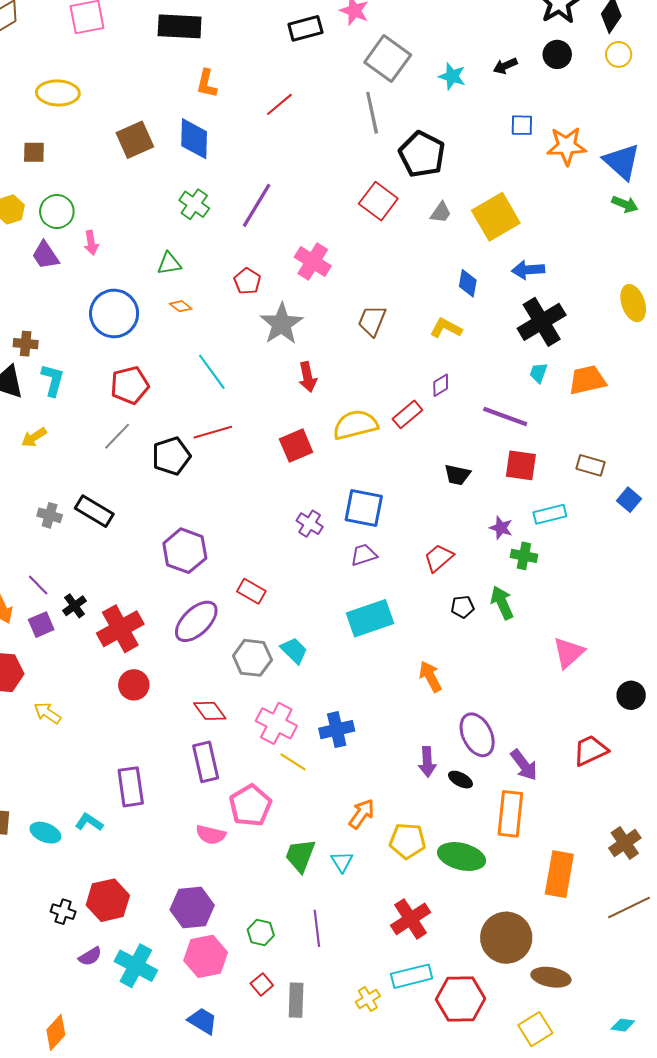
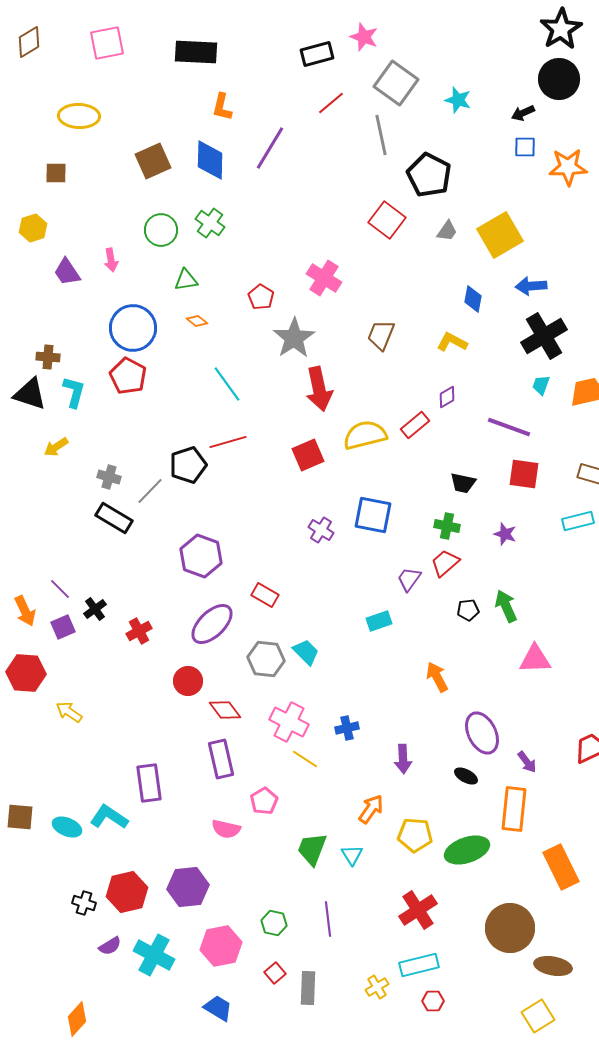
black circle: (557, 54) -> (559, 79), size x1.5
black arrow: (505, 66) -> (523, 113), moved
red line: (279, 104) -> (331, 103), moved
purple line: (257, 205) -> (270, 148), moved
green circle: (57, 212) -> (161, 230), moved
red arrow: (308, 377) -> (319, 389), size x1.5
red pentagon: (130, 385) -> (128, 376), moved, turned -30
gray line: (117, 436) -> (150, 491), moved
cyan rectangle: (550, 514) -> (578, 521), moved
gray cross: (50, 515) -> (109, 477), moved
purple trapezoid: (364, 555) -> (409, 579), moved, turned -36
green cross: (524, 556) -> (447, 526), moved
cyan rectangle: (370, 618) -> (379, 621), size x0.6
red cross: (120, 629) -> (139, 631), size x0.6
pink triangle: (569, 653) -> (535, 659), moved, turned 40
red circle: (134, 685) -> (188, 681), moved
blue cross: (337, 730) -> (347, 728), size x0.7
purple arrow: (427, 762) -> (403, 759), moved
purple arrow: (524, 765) -> (527, 762), size x0.7
pink pentagon: (250, 806) -> (264, 801), size x0.7
cyan L-shape: (89, 822) -> (109, 817), size x1.4
green ellipse: (462, 857) -> (467, 850), turned -33
orange rectangle: (559, 874) -> (561, 867), turned -36
purple hexagon: (192, 907) -> (188, 887), moved
red hexagon: (460, 999) -> (433, 1001), moved, size x0.5

